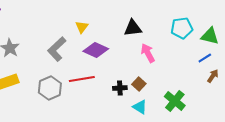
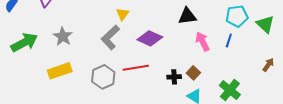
yellow triangle: (82, 27) -> (123, 14), moved
green triangle: (210, 36) -> (265, 24), turned 30
blue line: (205, 58) -> (229, 40), moved, turned -40

